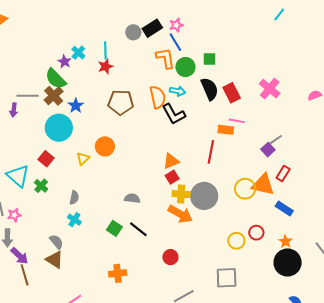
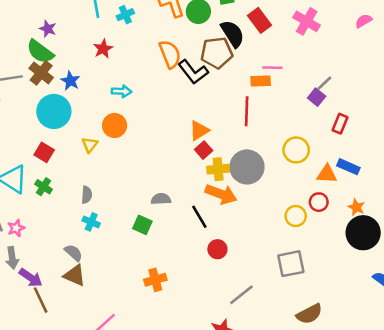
cyan cross: (78, 53) -> (125, 15), moved, turned 32
red star: (105, 66) -> (103, 49), moved
cyan arrow: (178, 91) -> (122, 91), moved
red rectangle: (232, 93) -> (259, 20), moved
brown pentagon: (121, 102) -> (217, 53), moved
orange triangle: (263, 185) -> (327, 174), moved, size x0.7
gray semicircle: (132, 198) -> (161, 199), moved
black line: (138, 229) -> (199, 217), moved, turned 30

